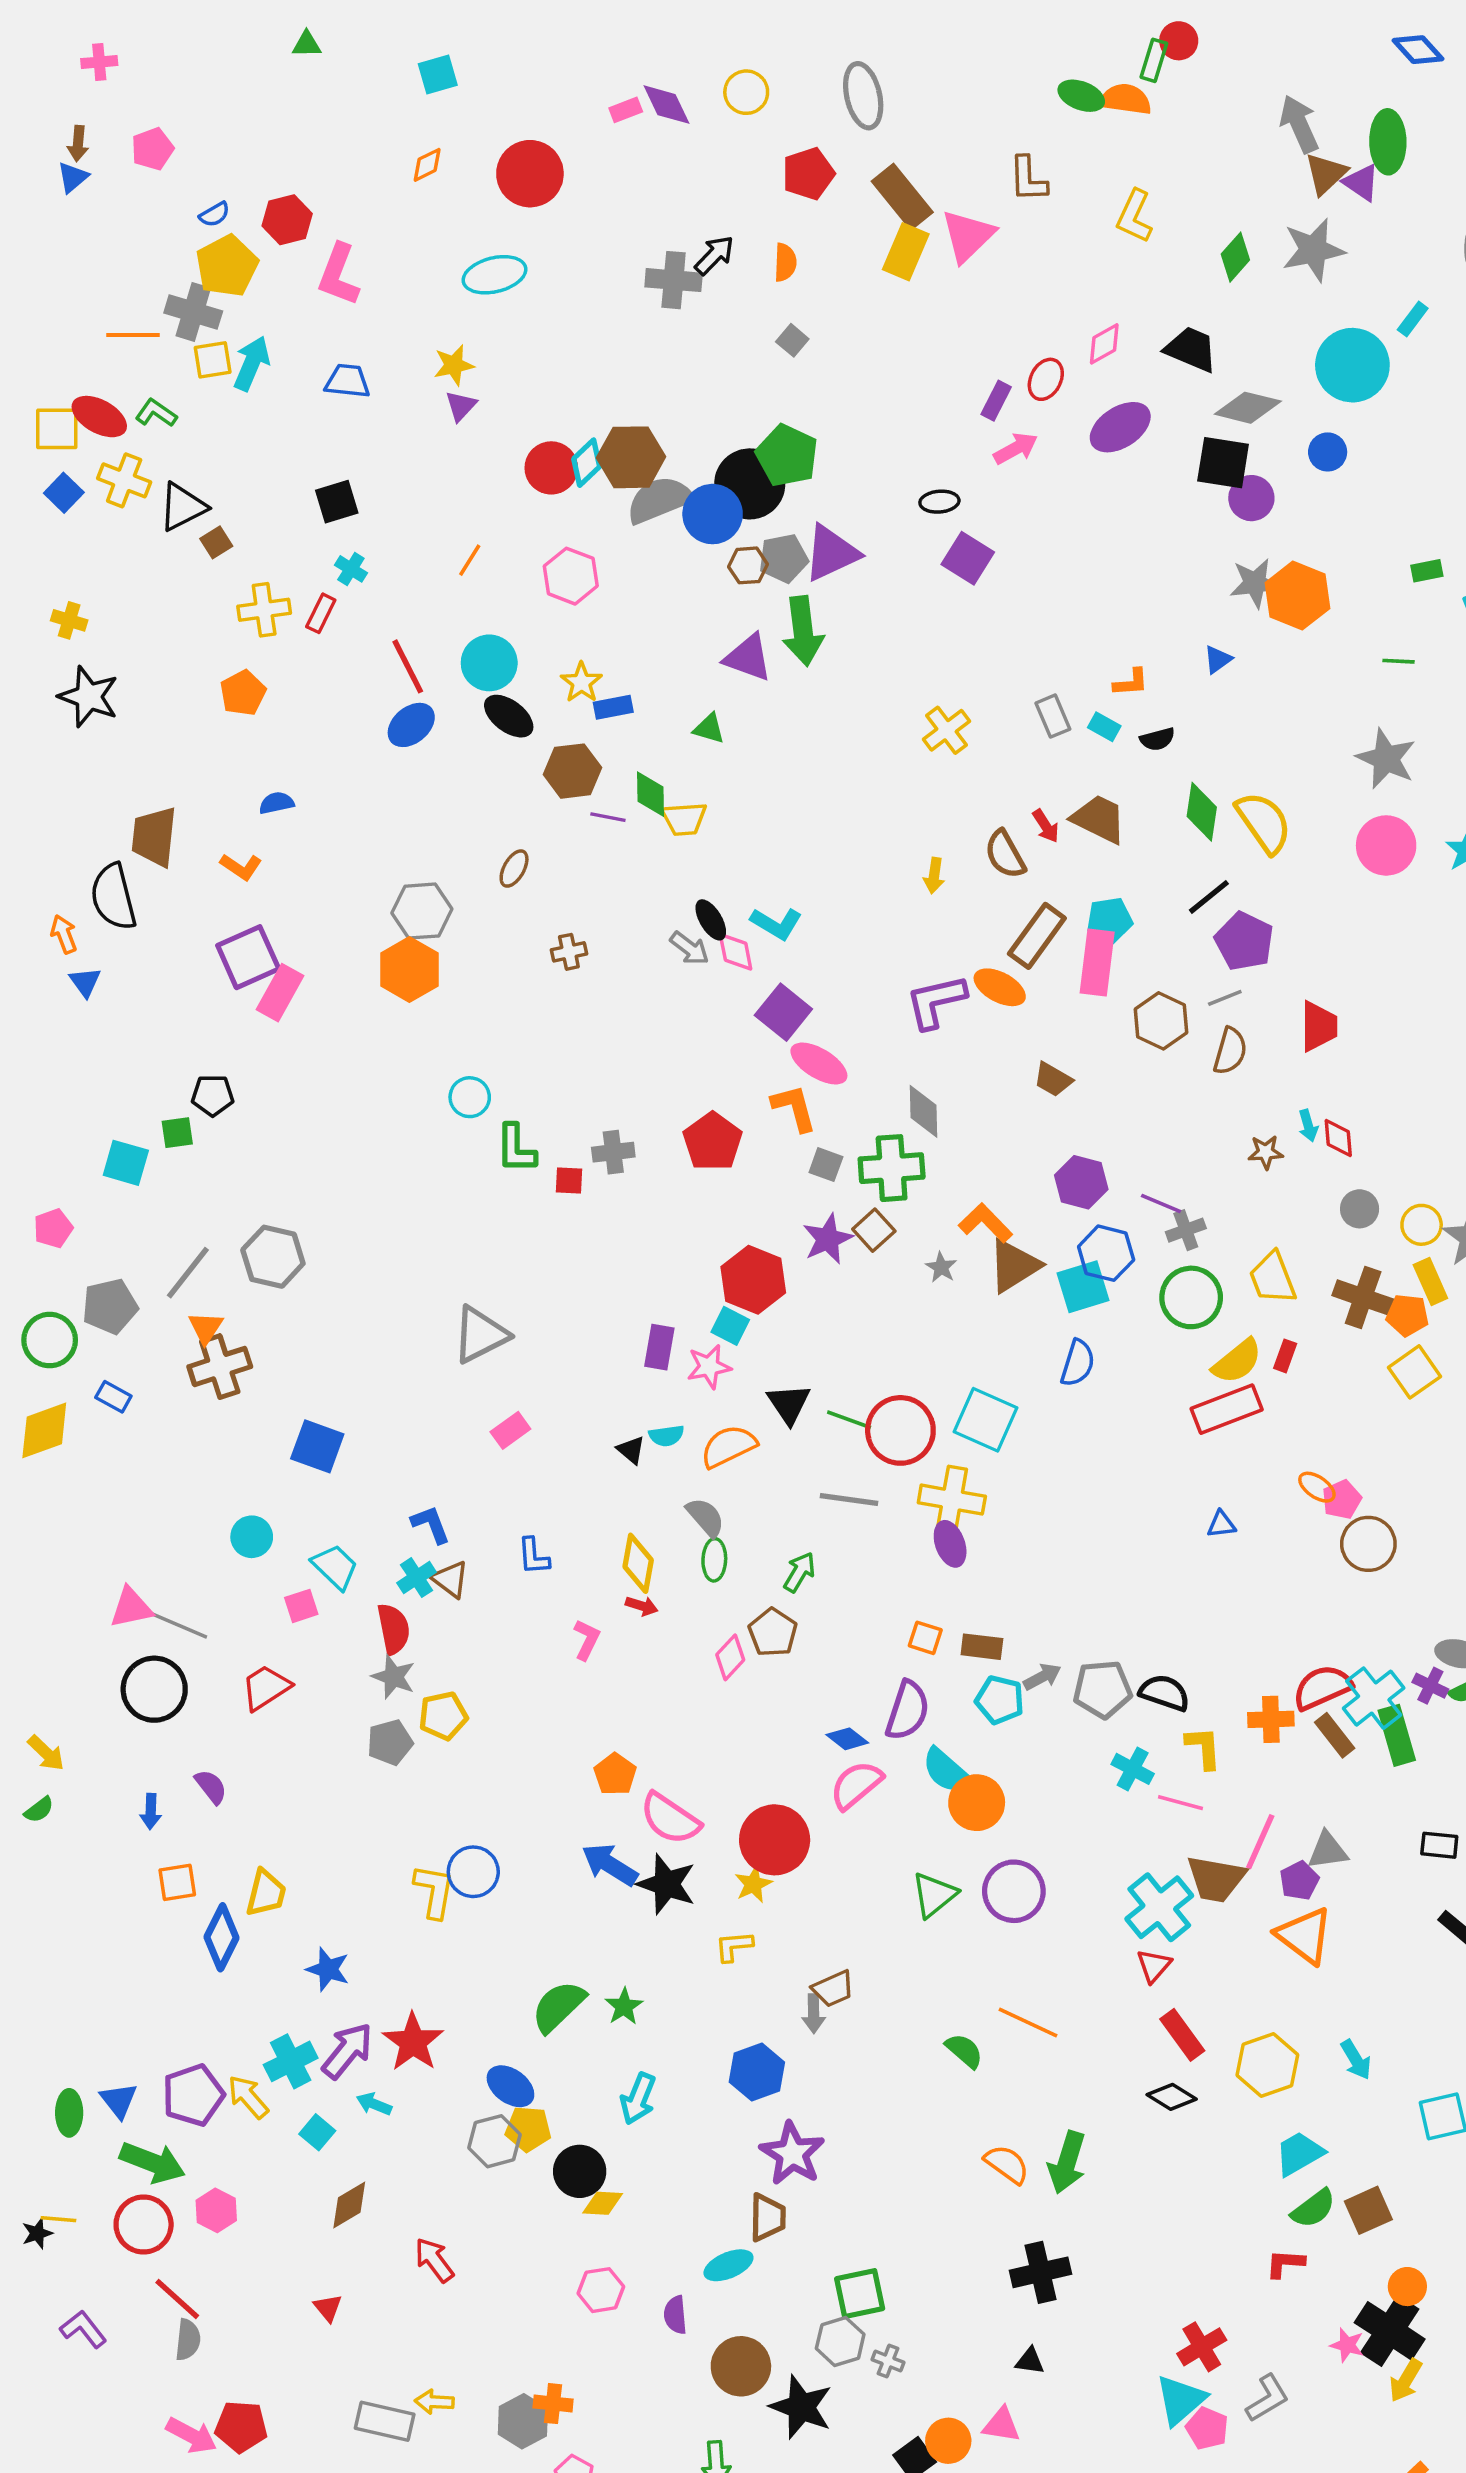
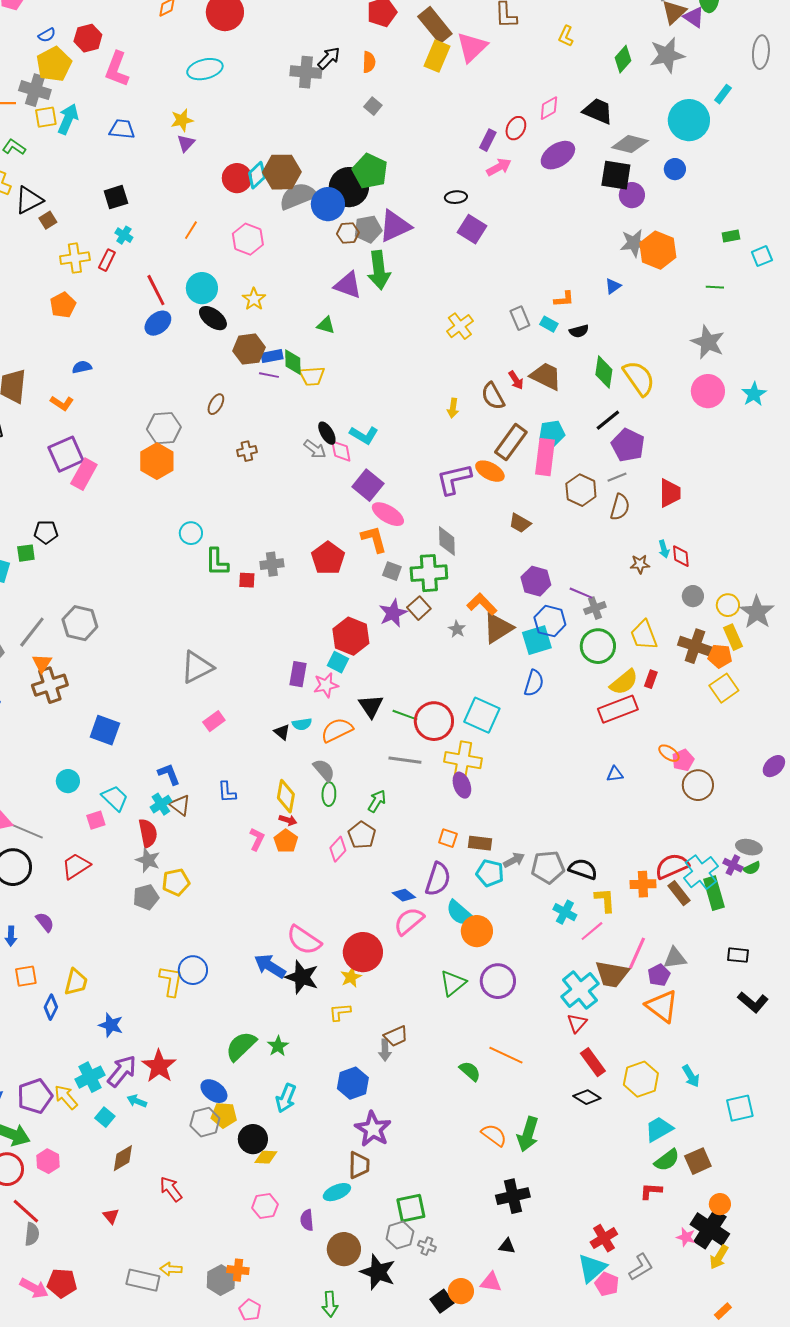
yellow L-shape: (1134, 216) -> (566, 36), size x0.7
blue rectangle: (613, 707) -> (272, 356), moved
orange pentagon: (615, 1774) -> (286, 841), moved
pink line: (1180, 1803) -> (592, 931), turned -55
blue diamond: (222, 1937) -> (51, 1007), size x0.7

